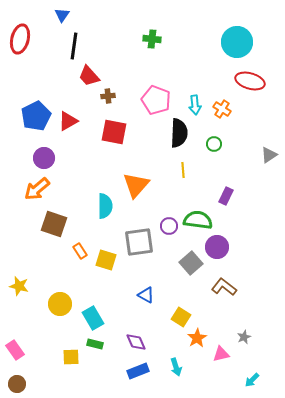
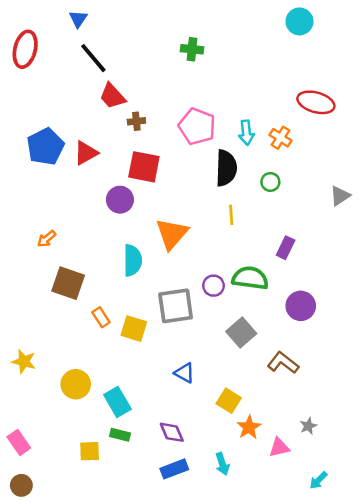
cyan circle: (237, 42) -> (299, 21), moved, size x0.7
black line: (74, 46) -> (93, 58), turned -48
purple circle: (44, 158) -> (120, 200), moved
orange arrow: (37, 189) -> (47, 239), size x0.6
purple circle: (217, 247) -> (301, 306), moved

